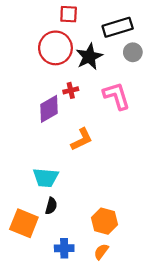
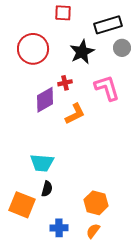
red circle: (55, 48) -> (33, 49), moved
orange L-shape: (82, 139) -> (75, 114), moved

